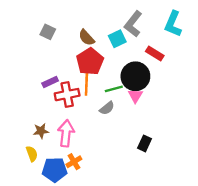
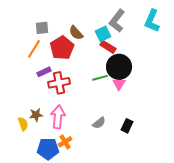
gray square: (48, 32) -> (42, 28), turned -32
red rectangle: (155, 54) -> (108, 47), moved
red pentagon: (90, 61) -> (62, 48), moved
orange line: (86, 84) -> (34, 49), moved, turned 30
gray semicircle: (107, 108) -> (99, 123), moved
yellow semicircle: (32, 154) -> (23, 124), moved

